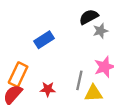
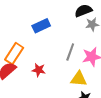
gray line: (79, 80) -> (70, 52), moved

